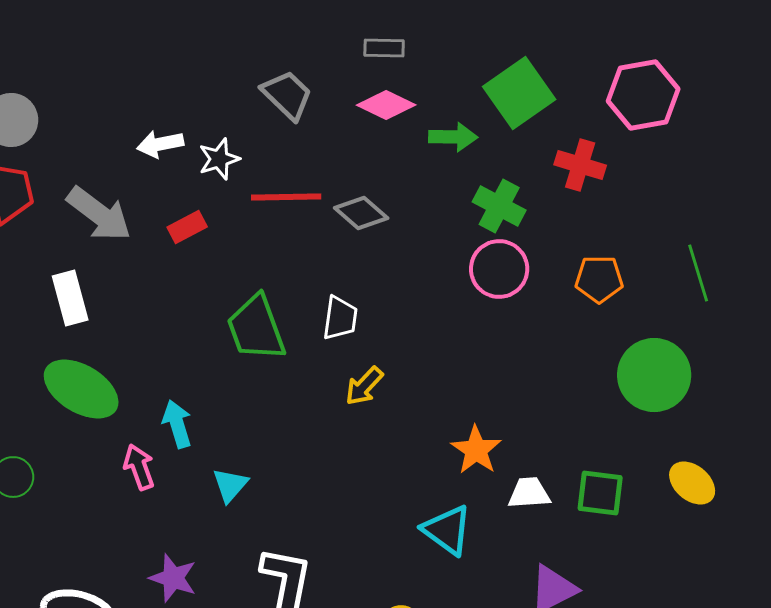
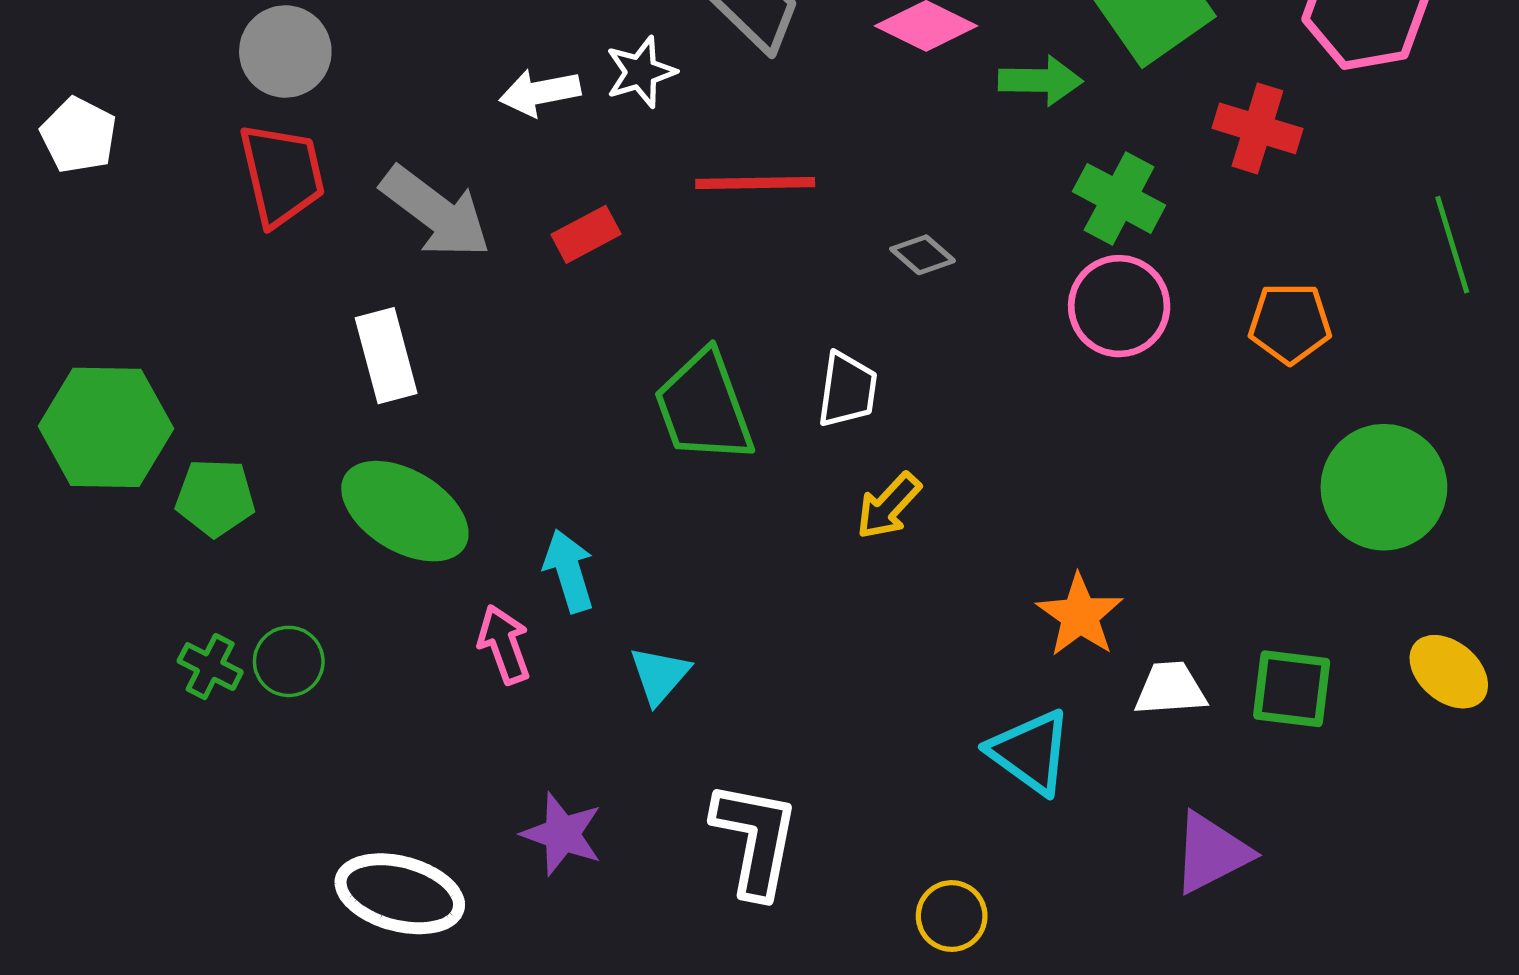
white star: (219, 159) -> (641, 72), moved
gray diamond: (361, 213) -> (923, 255), moved, size x0.7
green line: (698, 273) -> (1452, 245), moved

